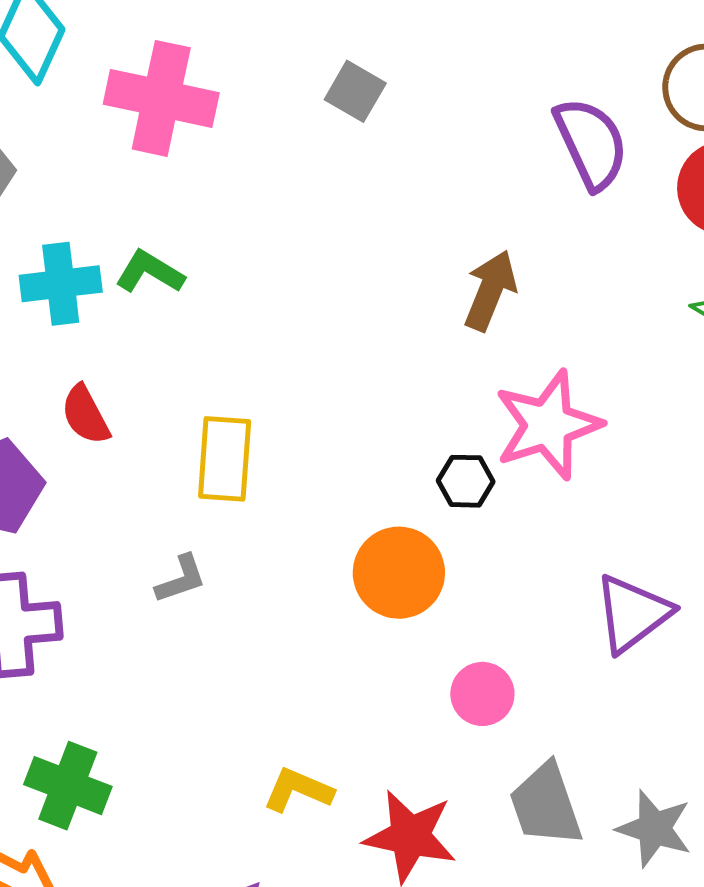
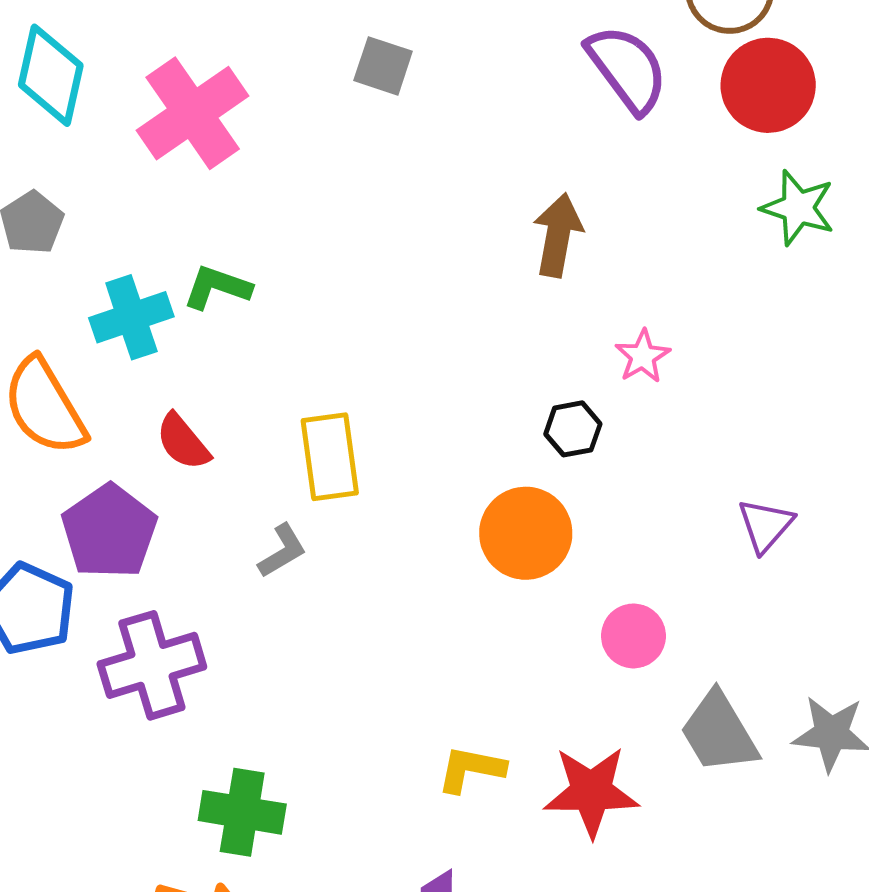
pink cross: (161, 98) -> (193, 113), turned -35
pink star: (548, 425) -> (643, 356), size x0.5
gray L-shape: (181, 579) -> (282, 551), moved
purple triangle: (633, 613) -> (765, 525), size x0.7

